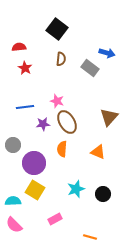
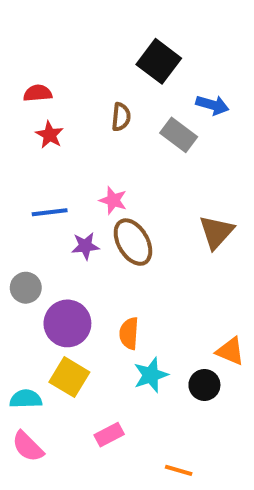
black square: (57, 29) -> (159, 61), moved
orange semicircle: (62, 149) -> (129, 333), moved
orange triangle: (98, 152) -> (230, 351), moved

